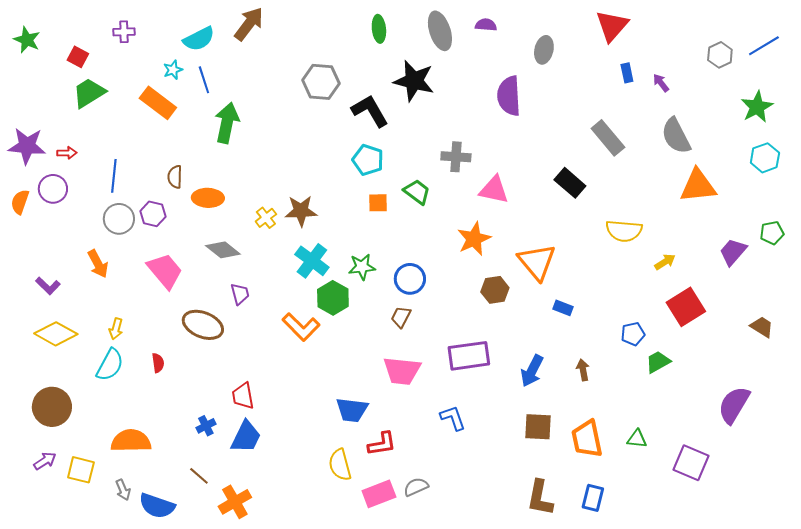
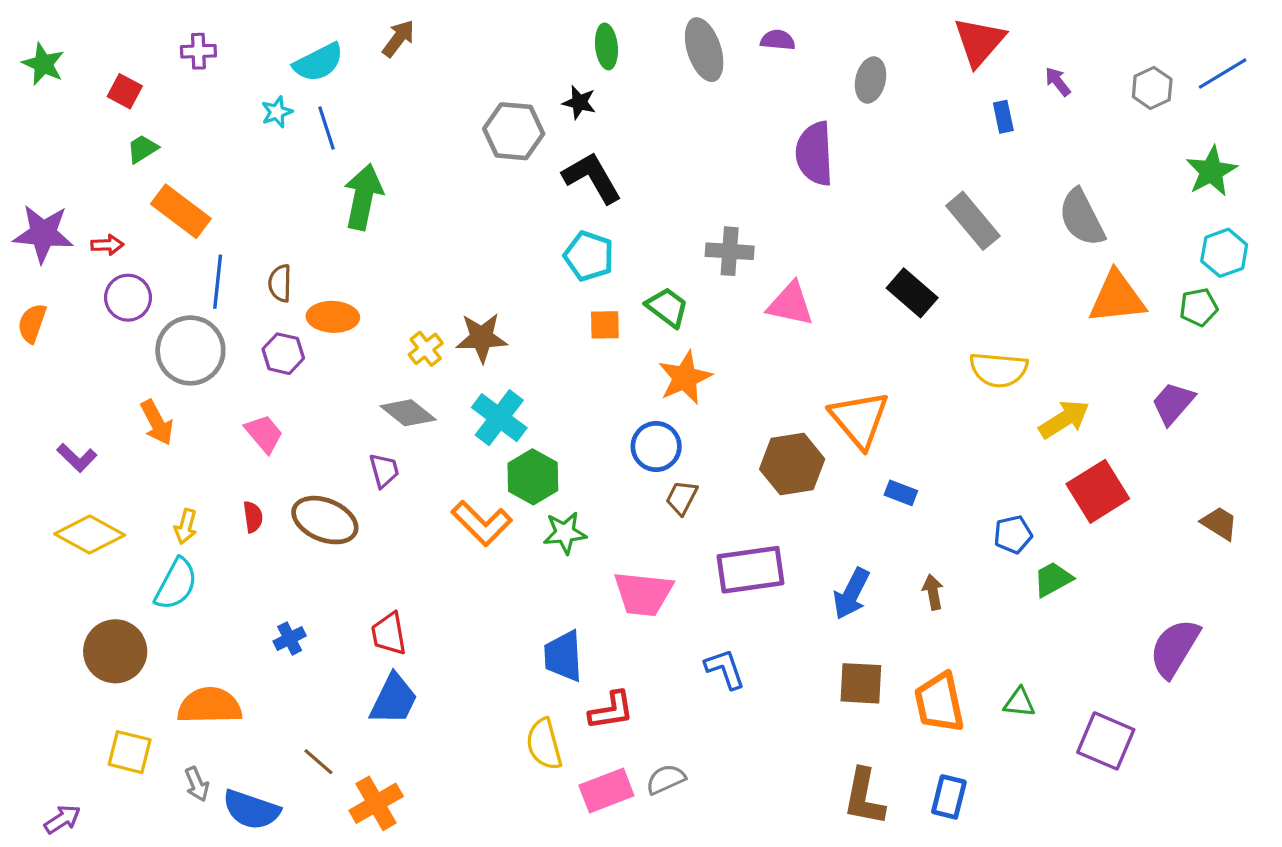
brown arrow: (249, 24) -> (398, 38), size x0.7
black star: (414, 81) -> (579, 102), moved, size x0.5
purple arrow: (661, 83) -> (1058, 82), moved
green trapezoid: (89, 93) -> (142, 149), size x0.6
orange rectangle: (158, 103) -> (181, 211), moved
blue line: (114, 176) -> (218, 282), moved
purple circle: (53, 189) -> (128, 298), moved
purple hexagon: (153, 214) -> (283, 354), moved
gray circle: (119, 219) -> (190, 350), size x1.4
green pentagon: (772, 233) -> (1199, 307), moved
orange star: (474, 239) -> (685, 378), moved
gray diamond: (223, 250) -> (408, 413), moved
yellow arrow: (665, 262) -> (1064, 419), size x1.5
green star: (362, 267) -> (565, 533), moved
pink trapezoid: (165, 271) -> (264, 434), size x0.7
brown hexagon: (495, 290) -> (792, 464), size x1.4
brown trapezoid: (401, 317) -> (682, 498), moved
red semicircle: (158, 363) -> (253, 517), moved
brown circle: (52, 407) -> (115, 651), moved
blue trapezoid: (352, 410) -> (563, 656), turned 80
blue cross: (206, 426) -> (290, 638), moved
purple arrow: (45, 461) -> (62, 819), moved

